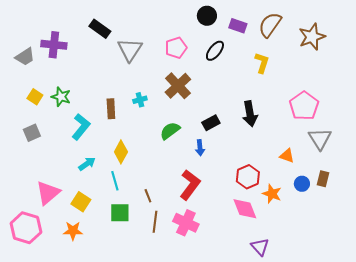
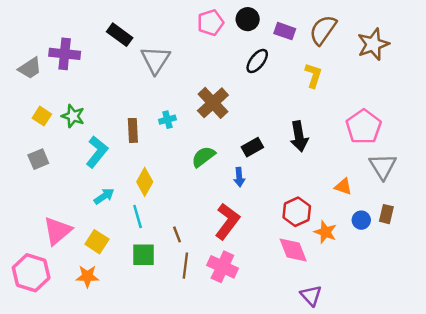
pink pentagon: (176, 48) -> (211, 23), moved

